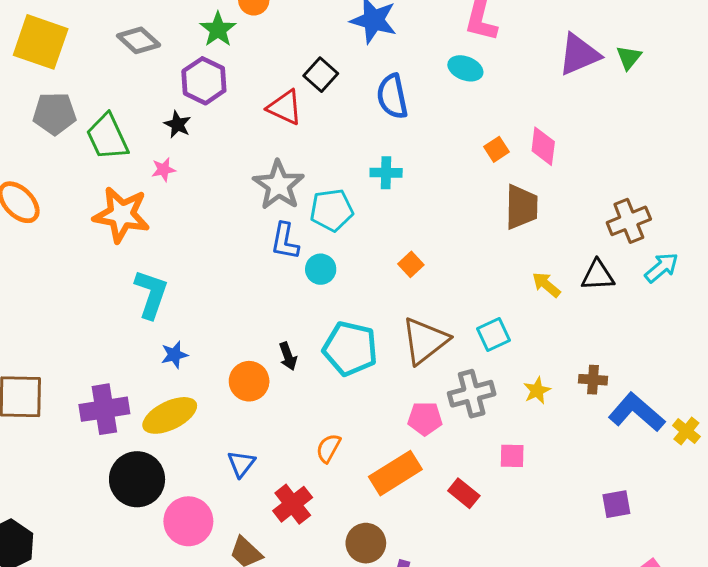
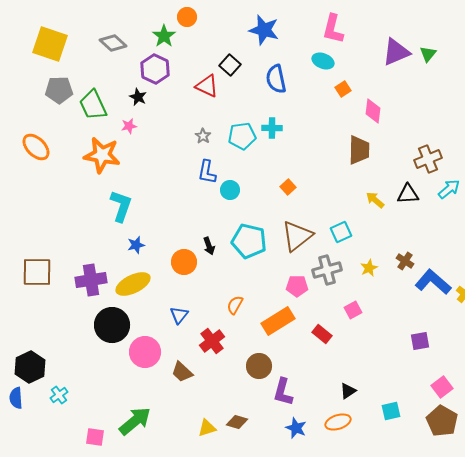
orange square: (497, 149) -> (343, 89), moved
gray star: (279, 185) -> (203, 136), size x0.5
cyan pentagon: (332, 210) -> (242, 136), moved
brown cross: (593, 380) -> (405, 261), turned 30
pink square: (512, 456) -> (353, 310), turned -30

